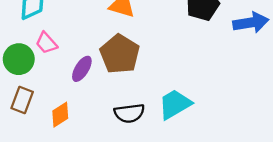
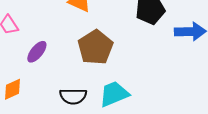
brown pentagon: (120, 54) -> (95, 47), moved

